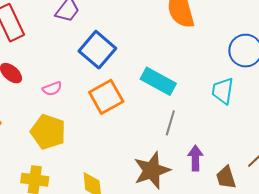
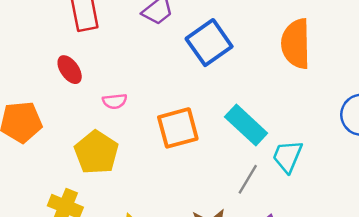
blue square: (97, 50) -> (209, 43), moved
cyan trapezoid: (223, 91) -> (287, 156), moved

